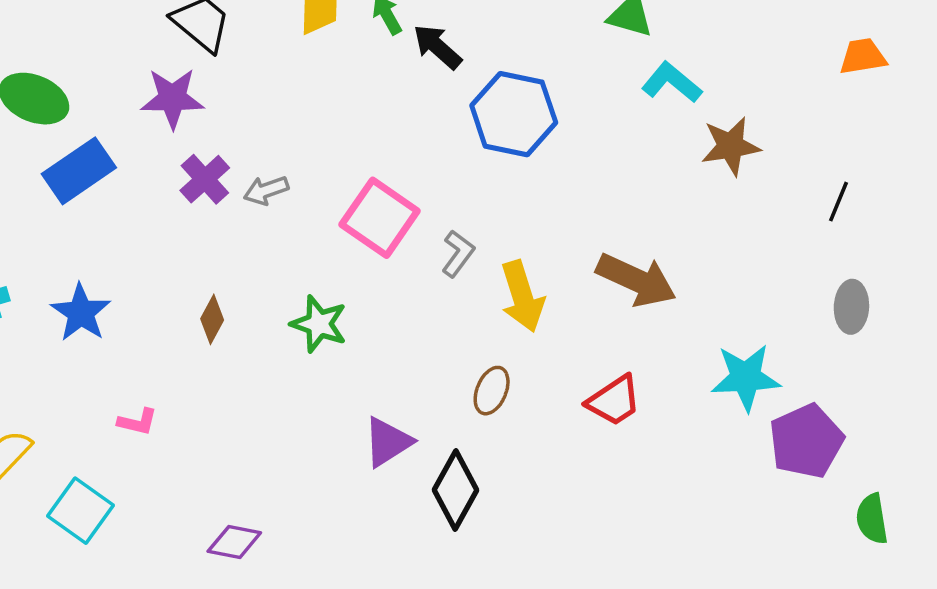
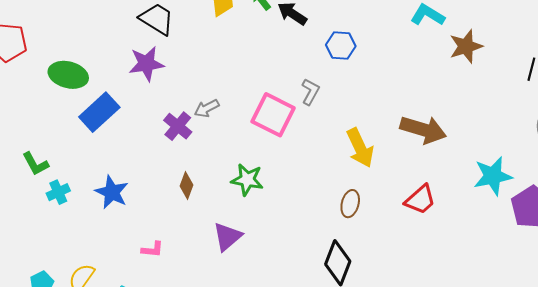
blue hexagon: (514, 114) -> (341, 45), size x0.6
purple cross: (205, 179) -> (178, 126), moved
gray L-shape: (458, 254) -> (310, 92), moved
purple triangle: (388, 442) -> (227, 237), moved

